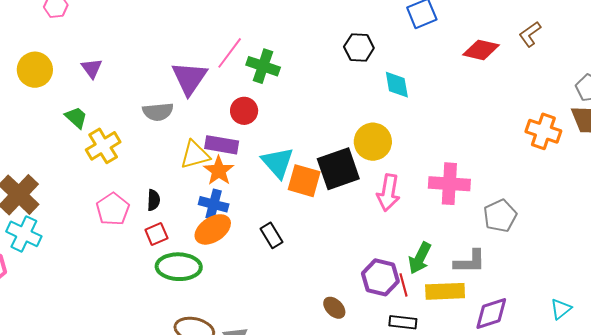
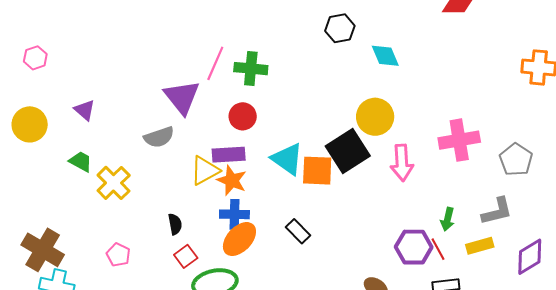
pink pentagon: (113, 209) -> (118, 255), moved, size x0.7
green arrow: (420, 258) -> (448, 219), size x0.7
yellow rectangle: (445, 291) -> (480, 246), size x0.7

